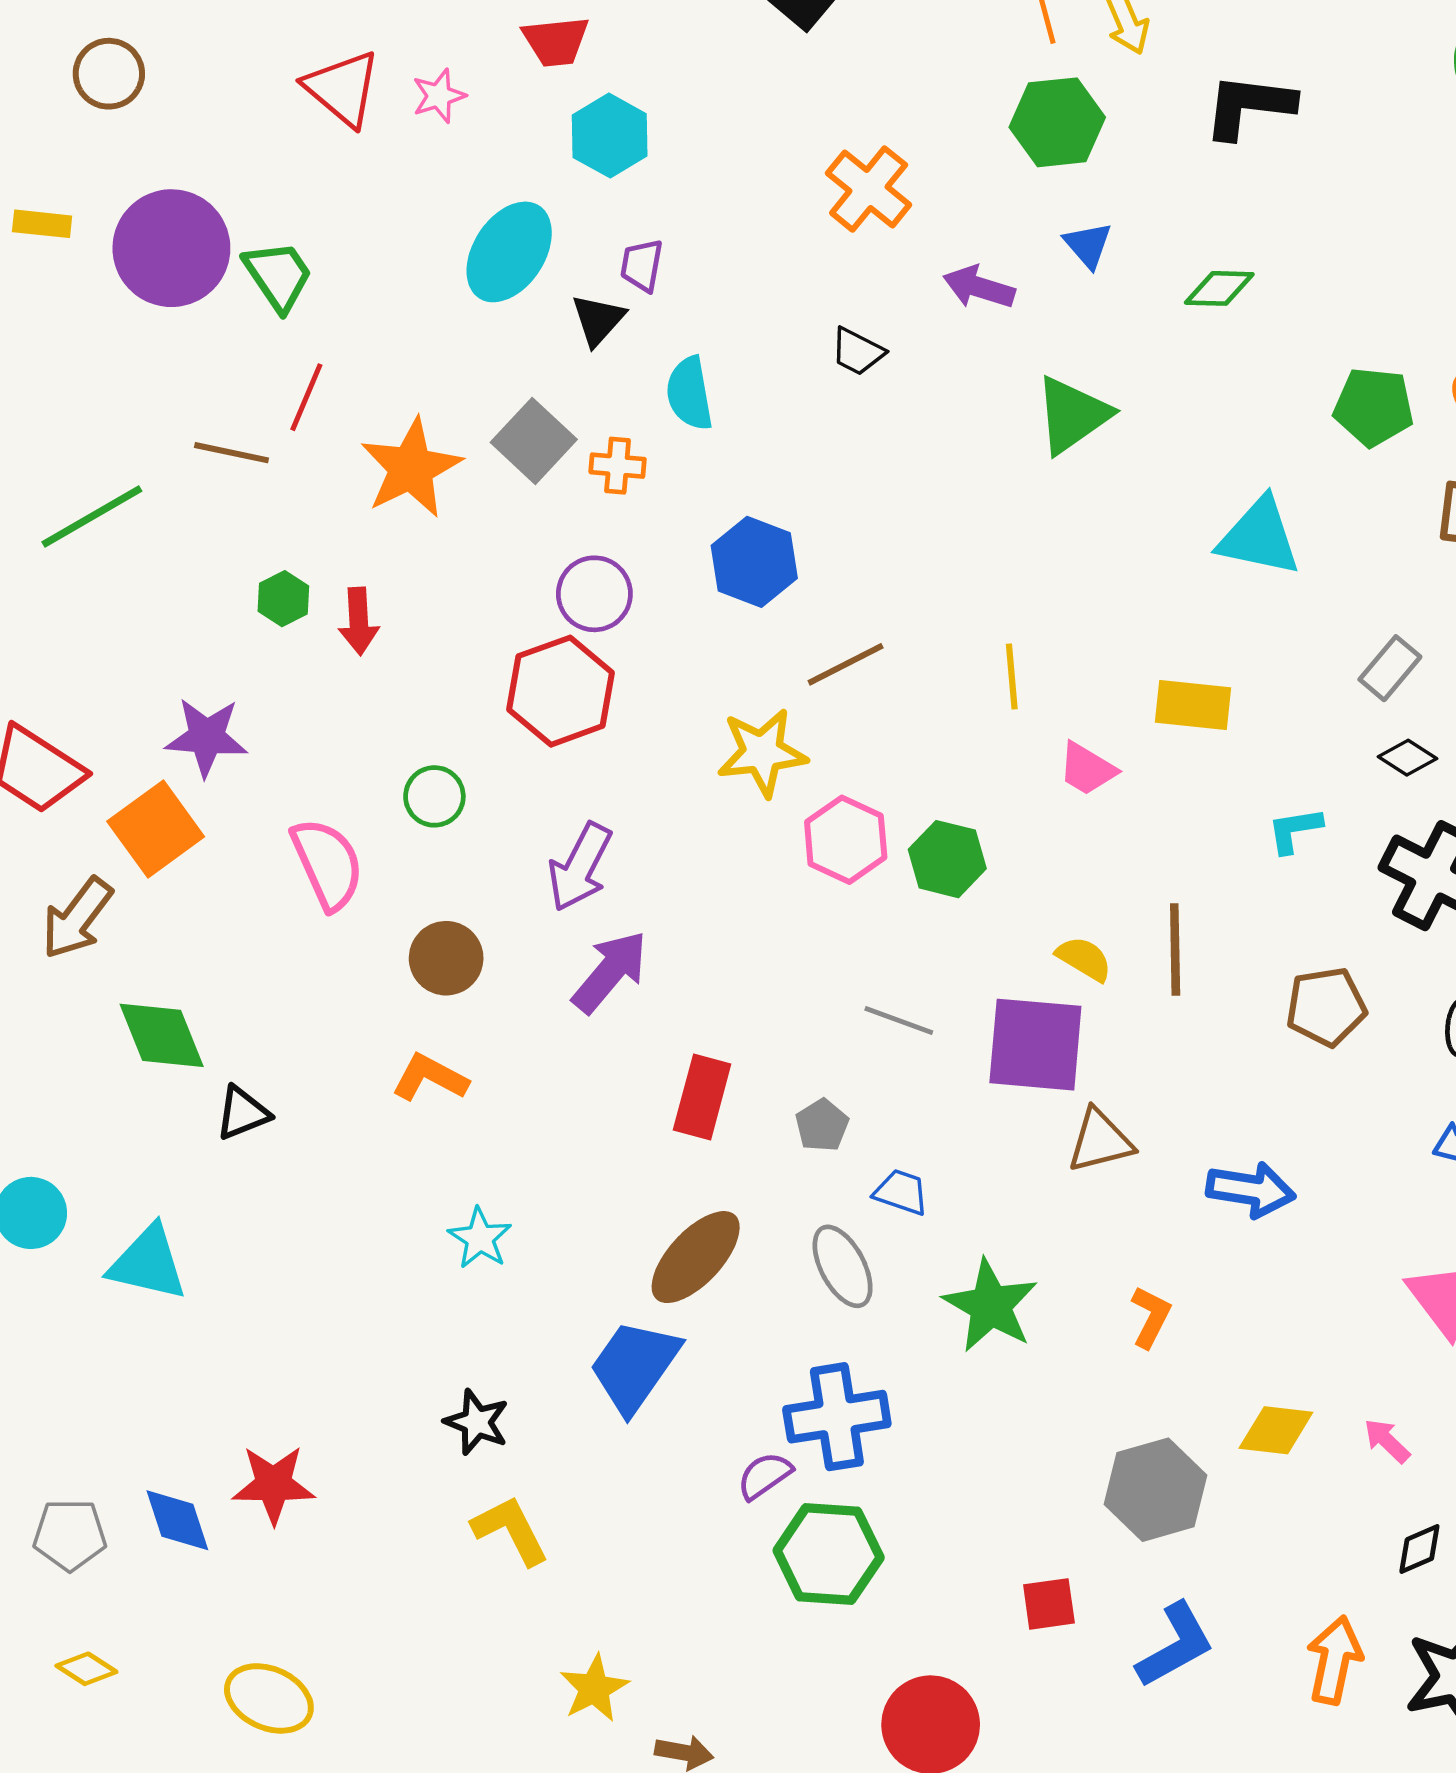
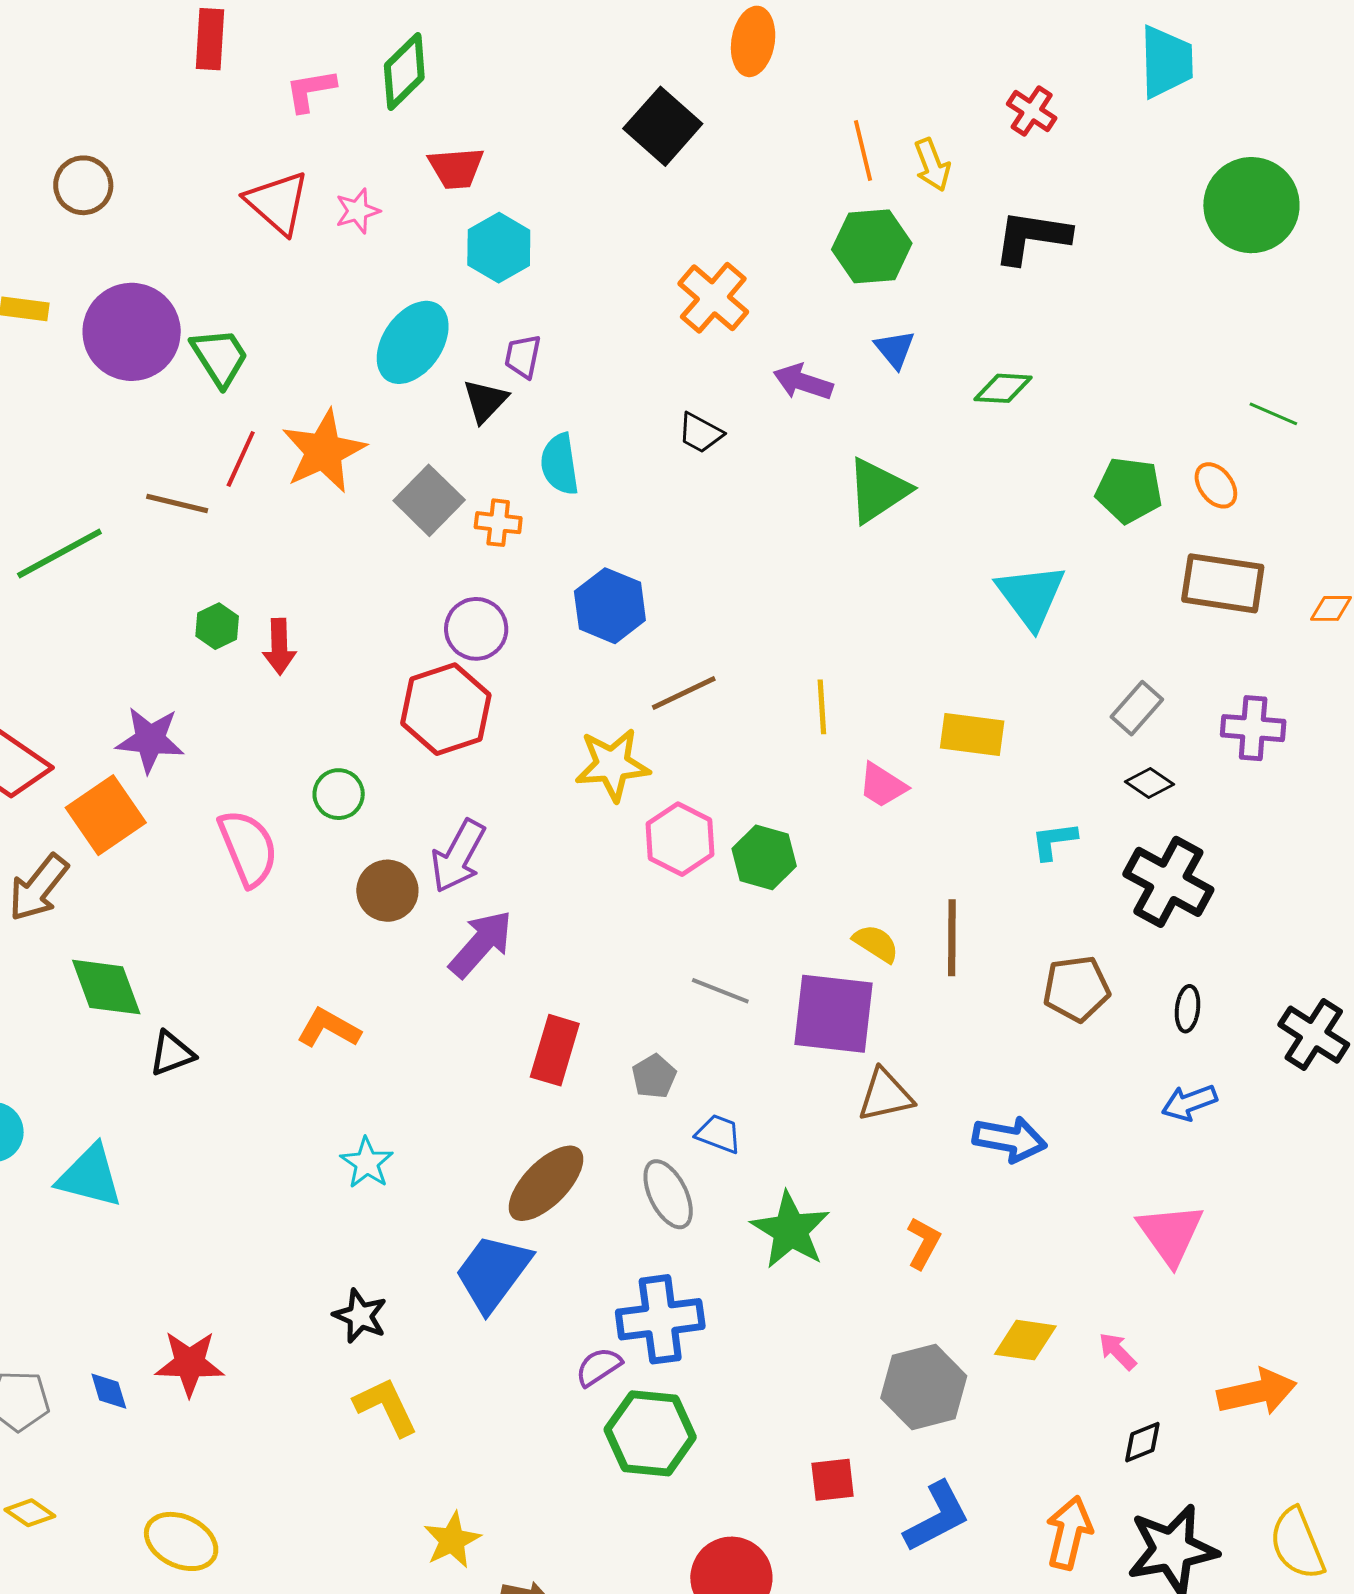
orange star: (411, 468) -> (324, 451), moved
cyan triangle: (1259, 537) -> (1031, 596), turned 40
brown circle: (446, 958) -> (387, 891), moved
blue diamond: (177, 1520) -> (109, 1391), size x0.7

